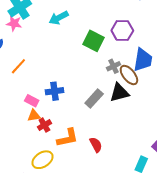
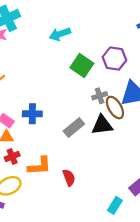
cyan arrow: (59, 18) -> (60, 34), moved
red cross: (44, 125) -> (12, 156), moved

